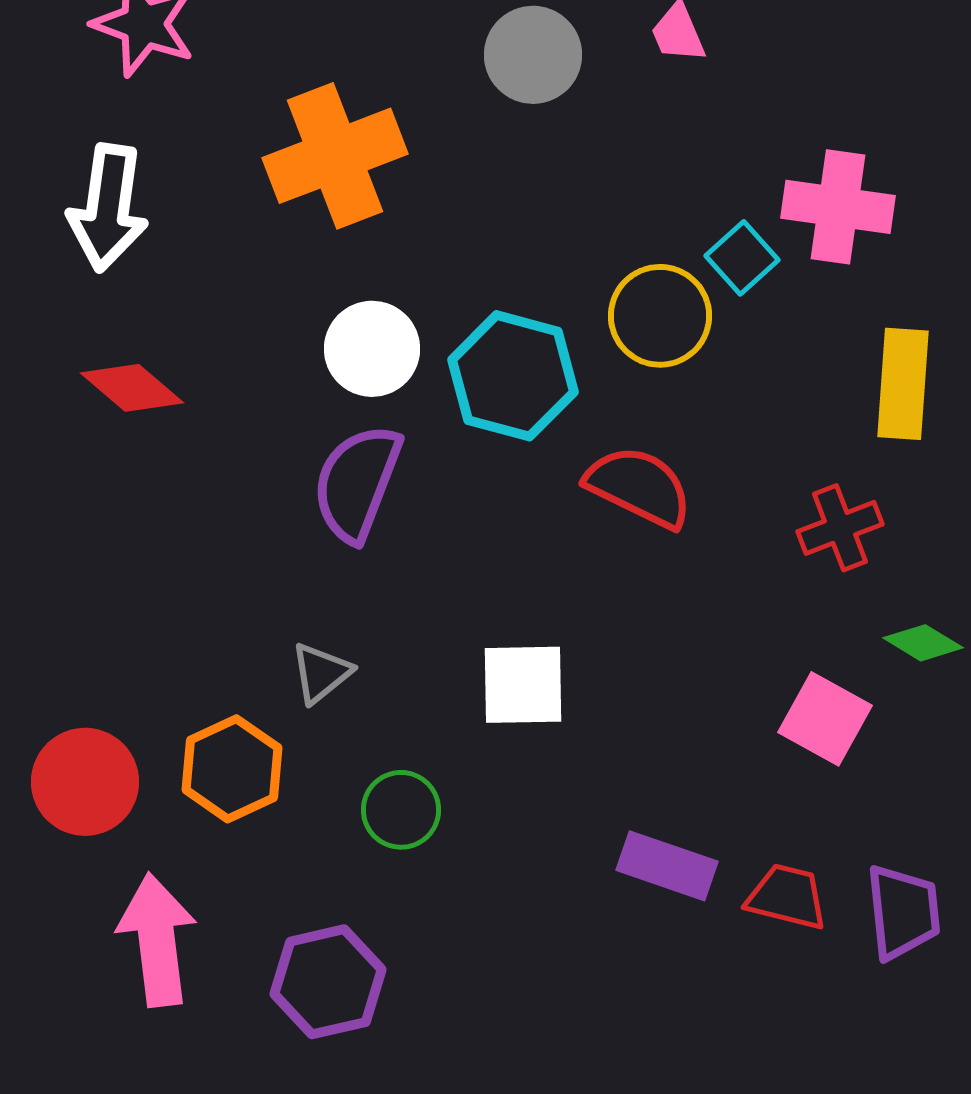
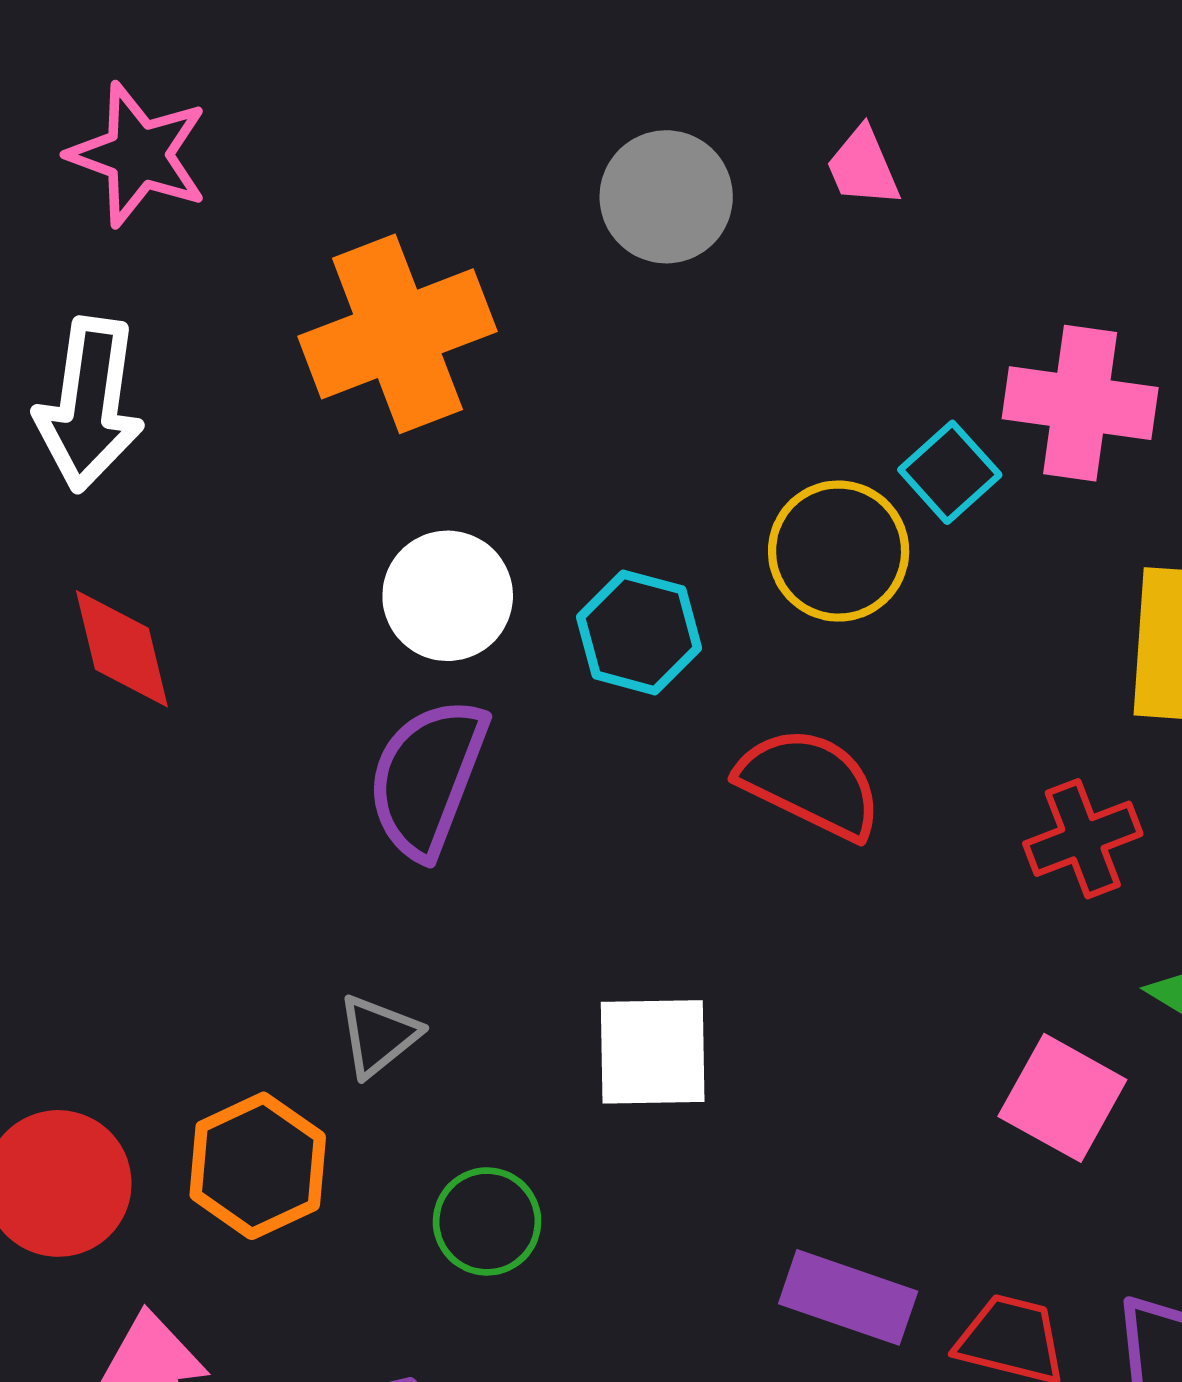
cyan hexagon: (513, 376) -> (639, 632), size x0.7
red diamond: (132, 388) -> (122, 649), turned 36

